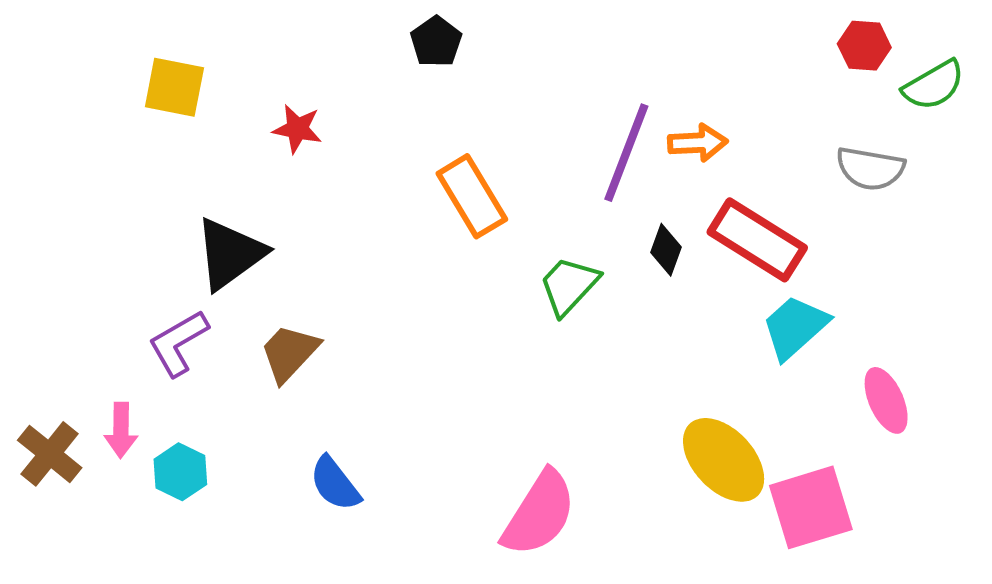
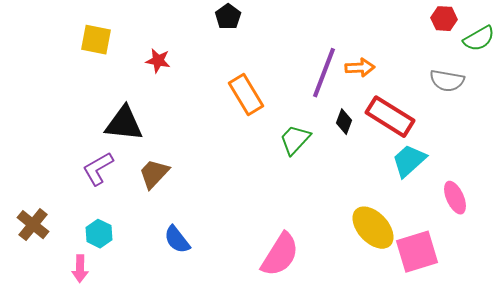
black triangle: (230, 254) -> (124, 124), turned 42
pink arrow: (121, 430) -> (80, 269), moved

